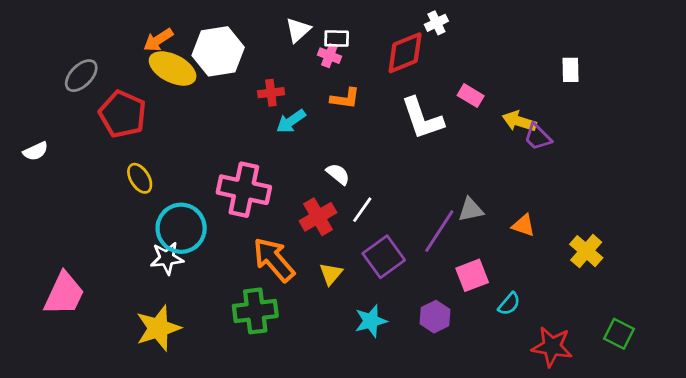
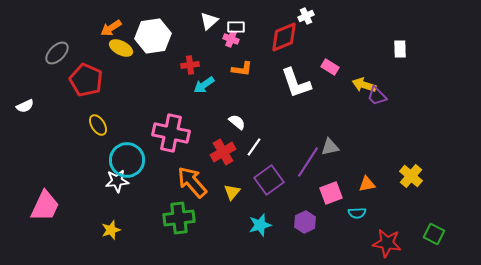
yellow ellipse: (173, 68) -> (121, 48), size x0.7
orange triangle: (523, 225) -> (367, 184), moved, turned -30
cyan semicircle: (509, 304) -> (357, 213), turned 48
yellow star: (158, 328) -> (111, 230), size x0.6

